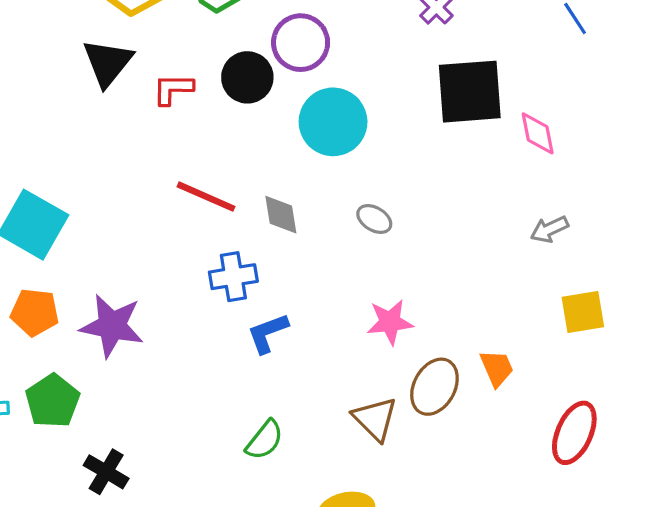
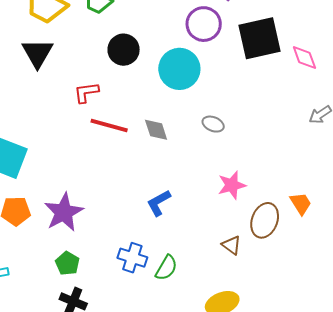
purple circle: (301, 43) -> (204, 24), moved
red L-shape: (173, 89) -> (86, 92), moved
blue cross: (233, 277) -> (132, 258), moved, turned 36
purple star: (112, 326) -> (64, 212), turned -30
green pentagon: (53, 401) -> (67, 263), moved, size x0.7
brown triangle: (375, 419) -> (231, 245), size x0.7

